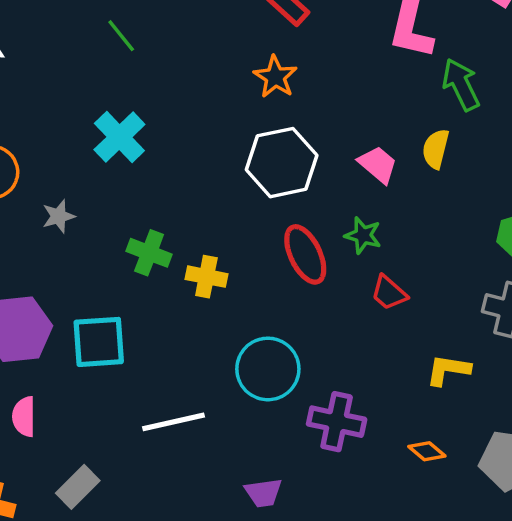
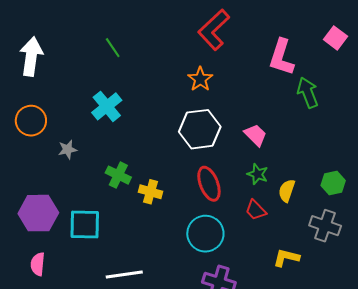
yellow semicircle: (436, 149) -> (287, 191), moved
green star: (363, 235) -> (258, 174), moved
cyan circle: (268, 369) -> (205, 234), moved

